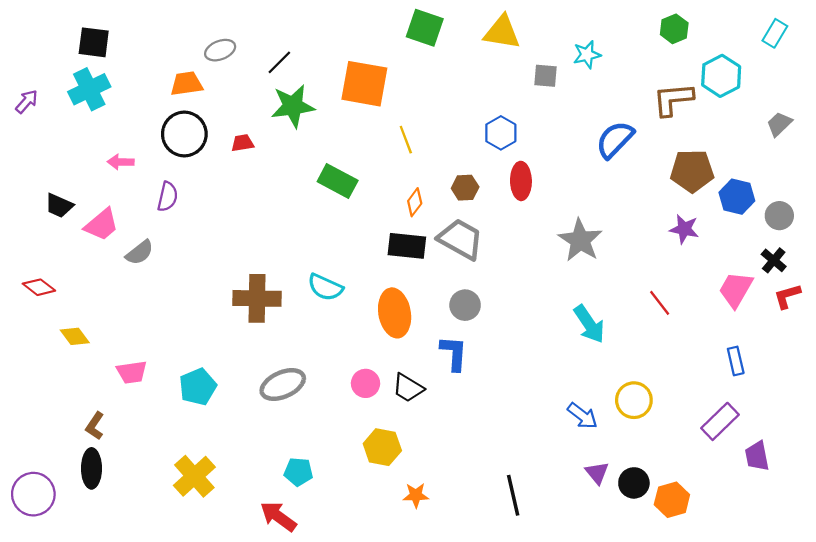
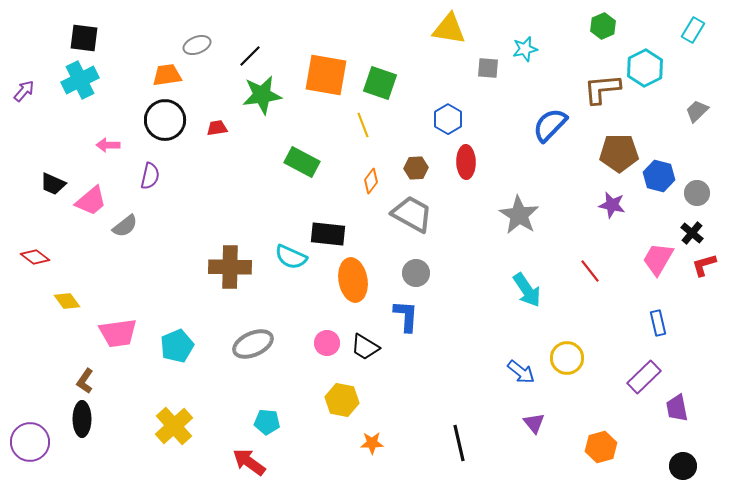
green square: (425, 28) -> (380, 83), moved
black rectangle: (407, 246) -> (328, 234), moved
pink trapezoid: (132, 372) -> (118, 333), size x1.4
black circle: (634, 483) -> (683, 466), moved

